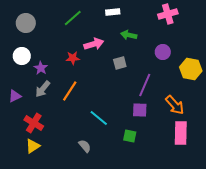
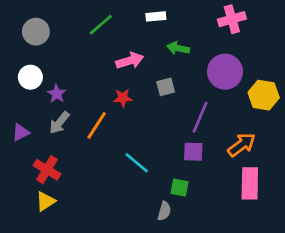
purple circle: (163, 52) -> (225, 72), size x1.6
red star: (73, 58) -> (123, 98), moved
orange arrow: (175, 105) -> (242, 145), turned -85
gray semicircle: (85, 146) -> (164, 211), moved, turned 56

